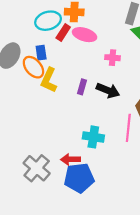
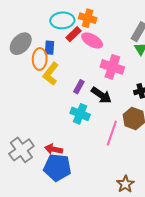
pink cross: (113, 58) -> (112, 67), size x1.6
orange ellipse: (33, 67) -> (40, 59), turned 30
cyan cross: (93, 137) -> (80, 114), moved

